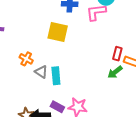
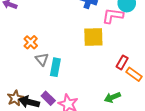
yellow square: (58, 32) -> (93, 37), moved, turned -30
green arrow: (115, 72) -> (112, 97), moved

